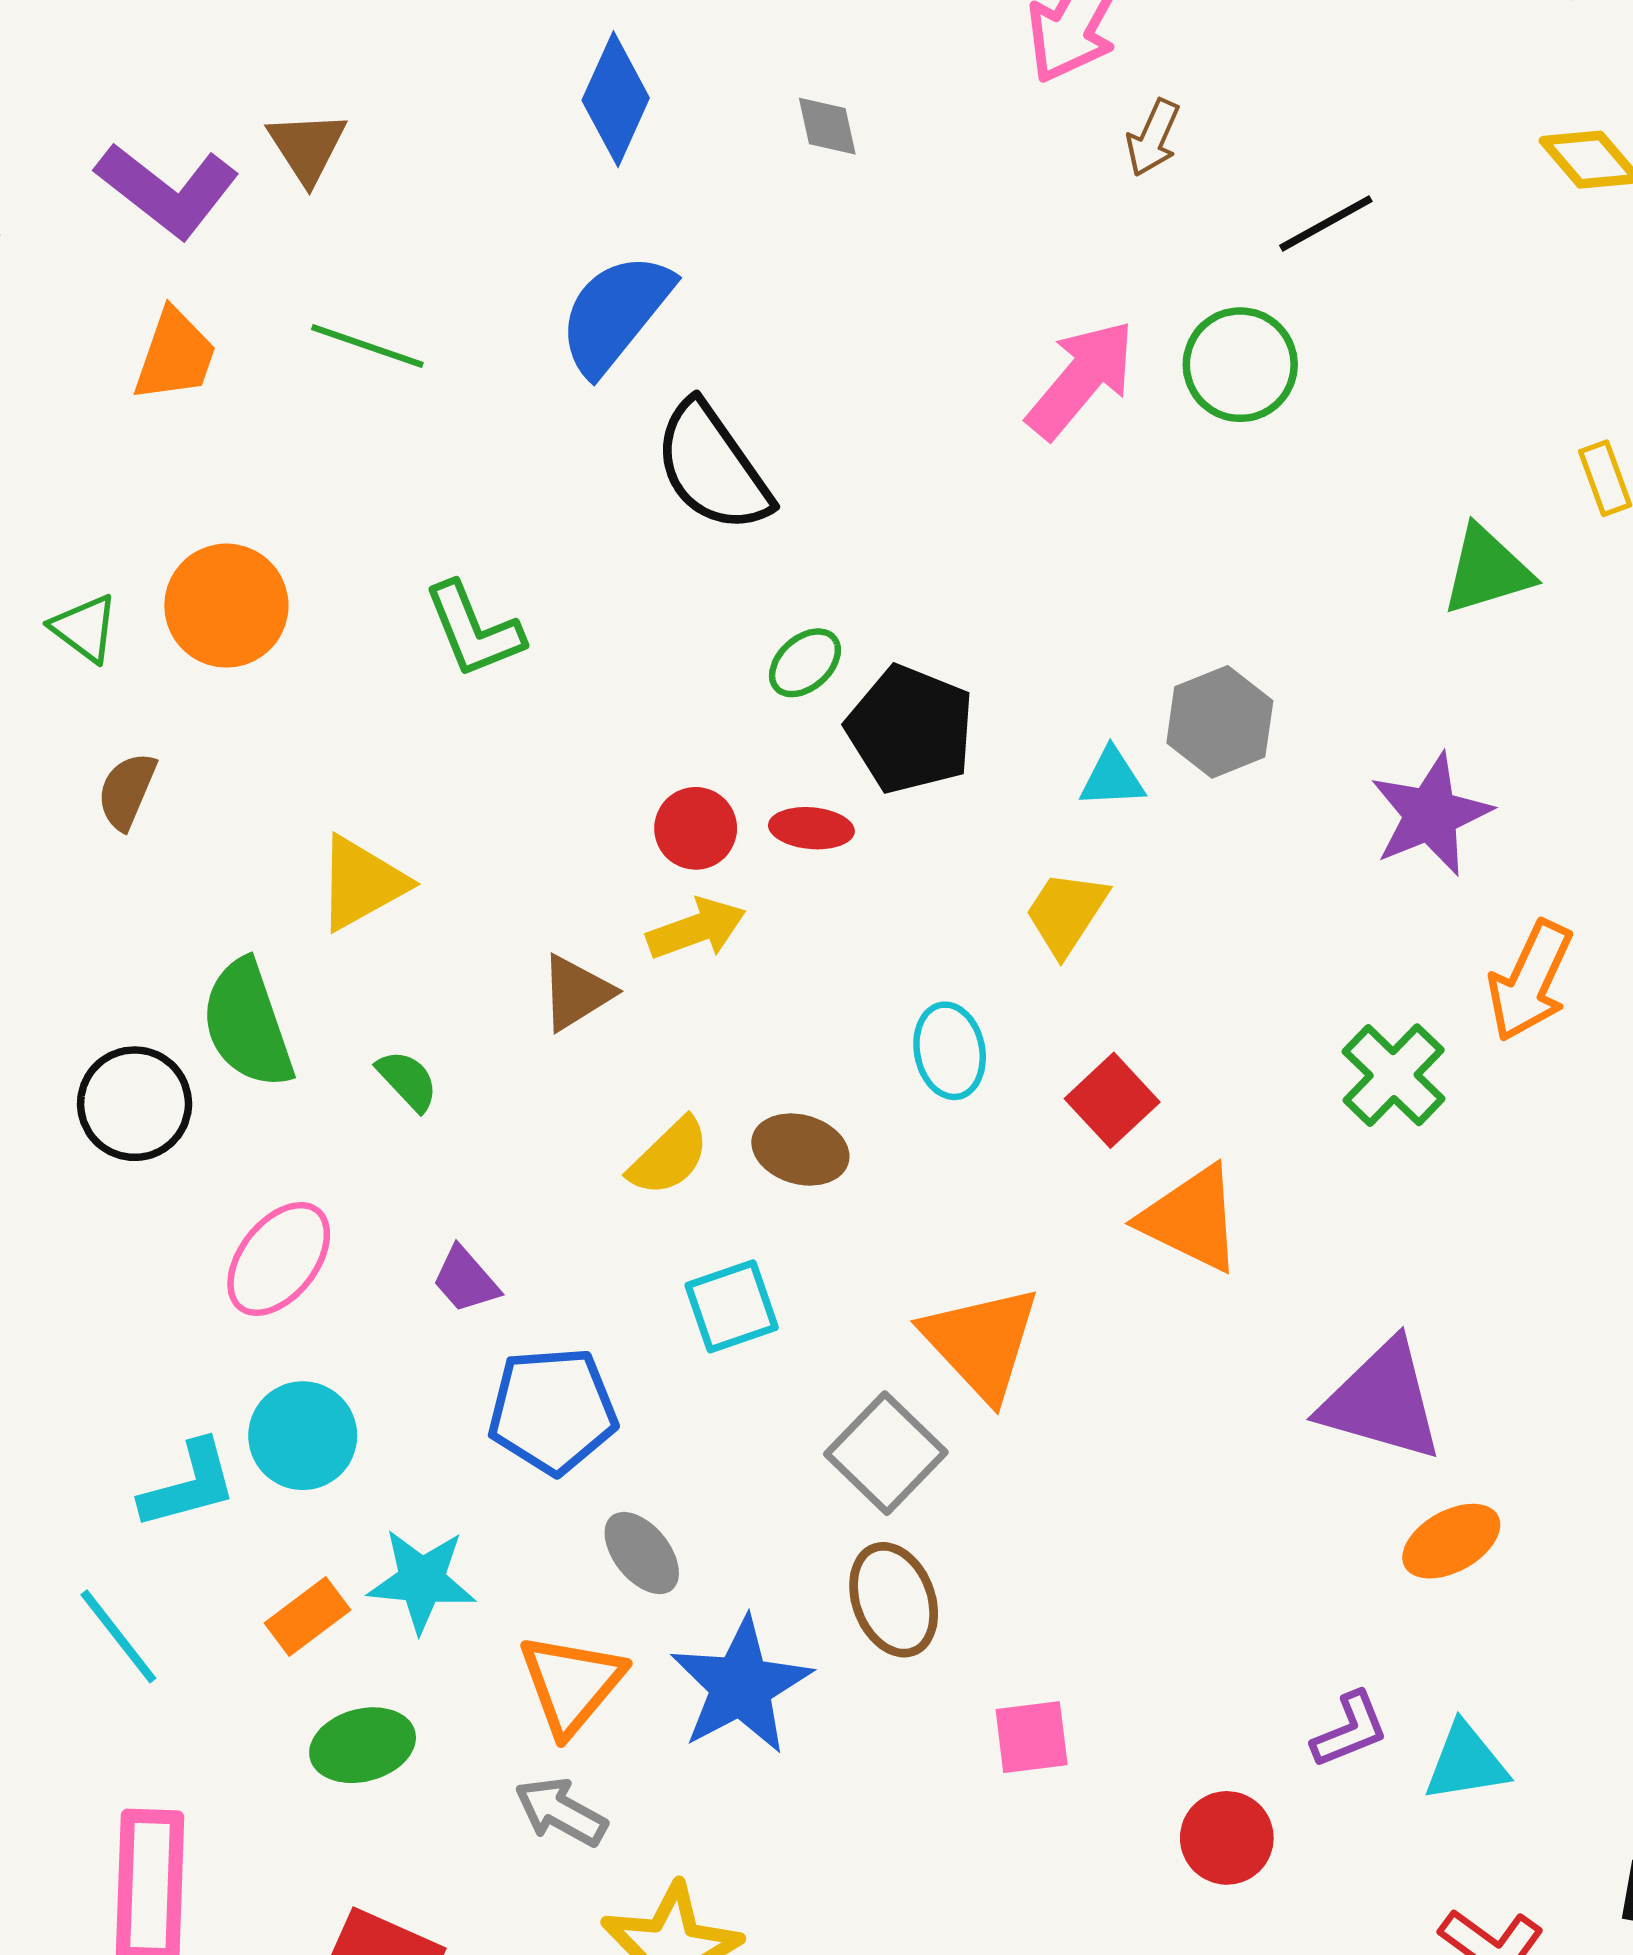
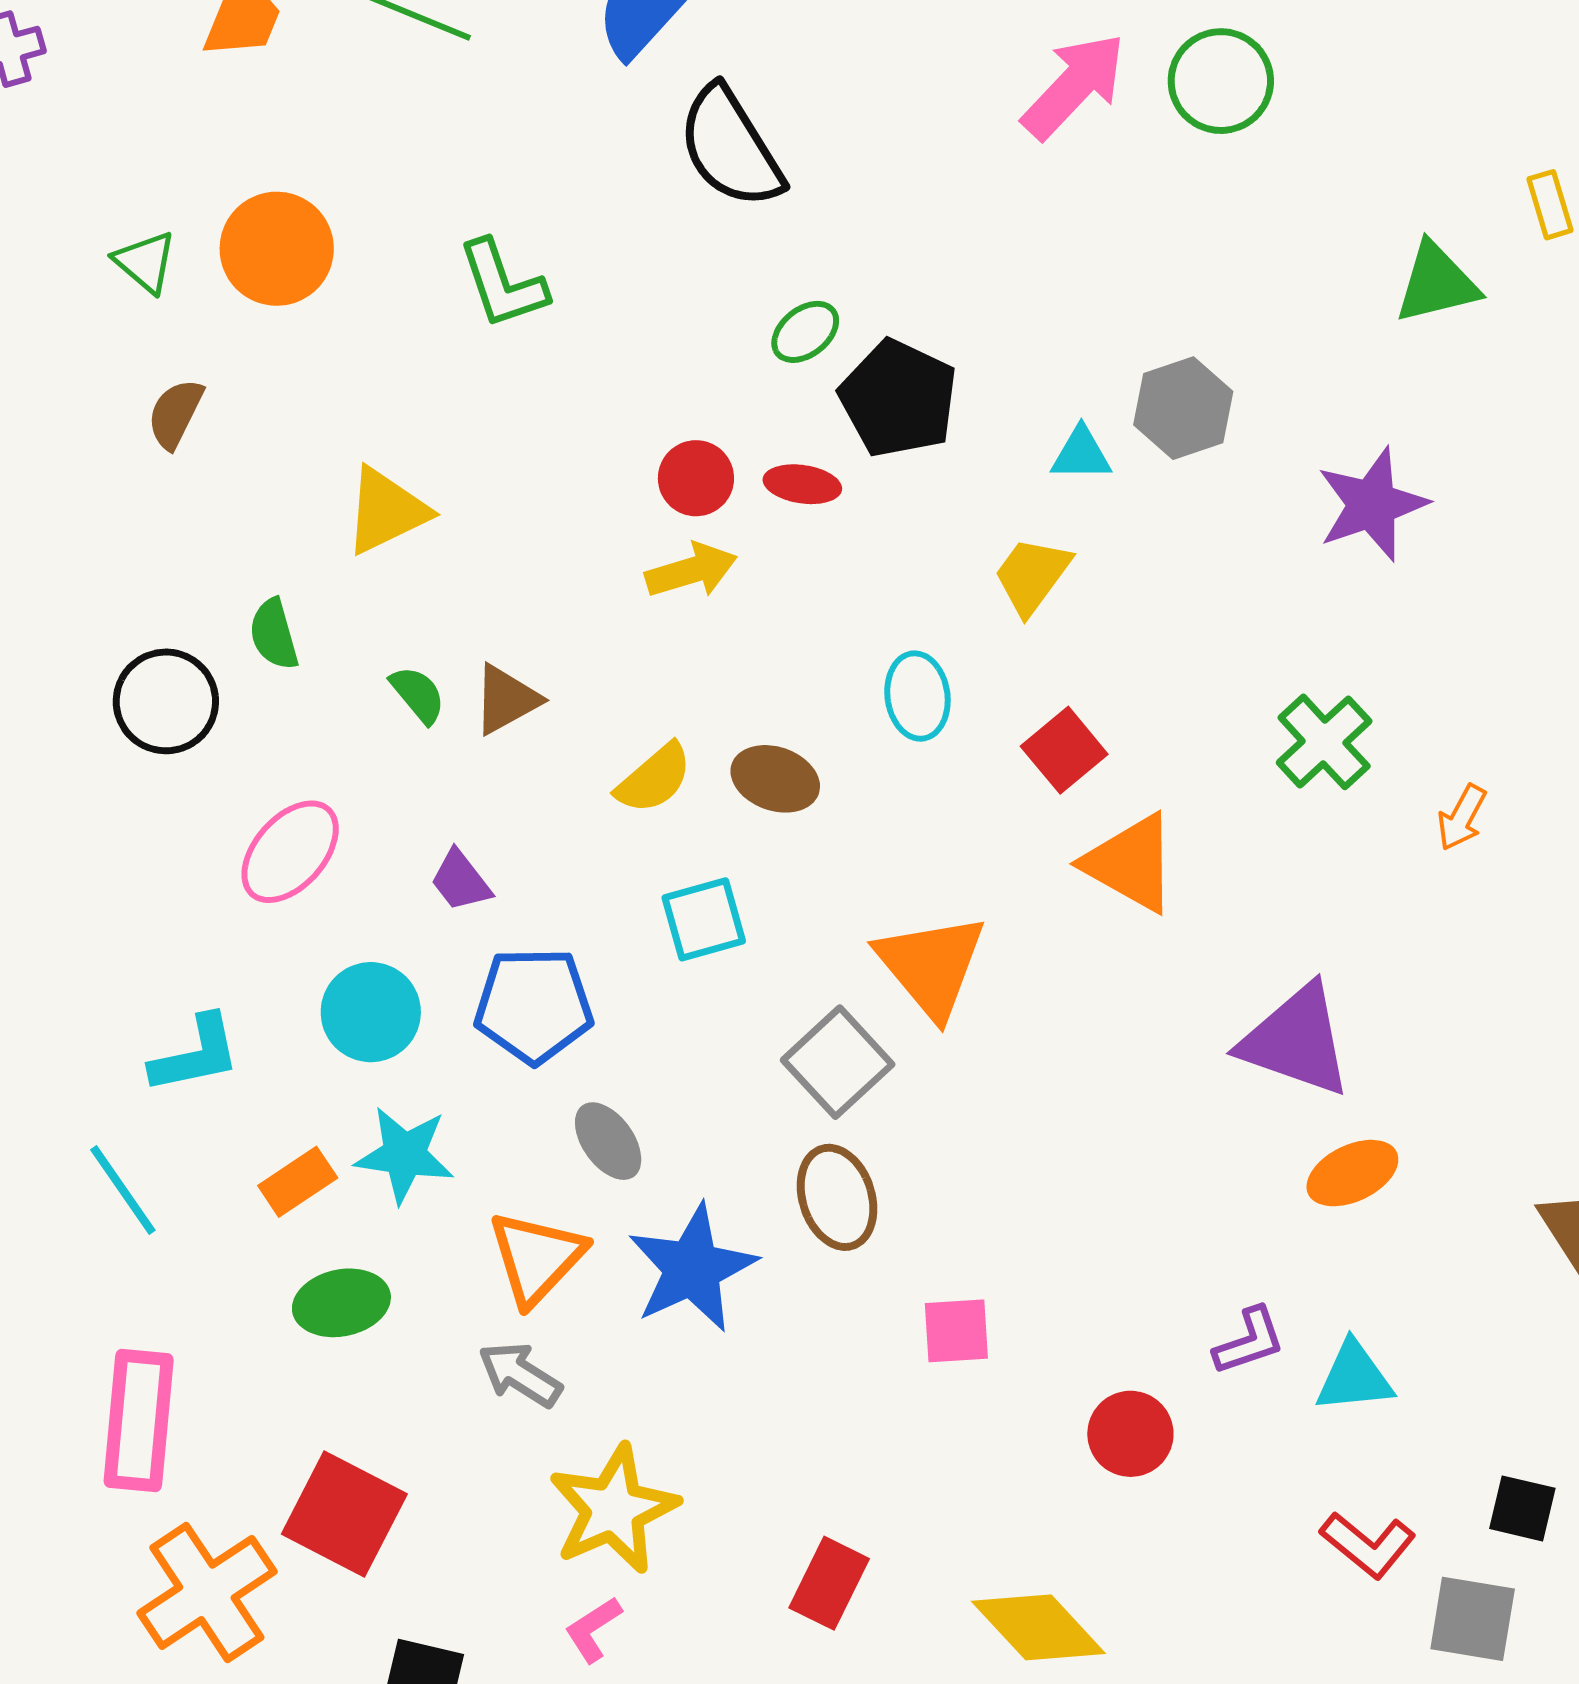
orange arrow: (1530, 981) -> (1462, 818), moved, size x0.6
brown triangle: (576, 993) -> (506, 699), moved
green semicircle: (247, 1024) -> (274, 634), size x0.6
cyan circle: (303, 1436) -> (371, 1012), moved

